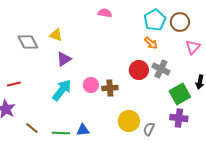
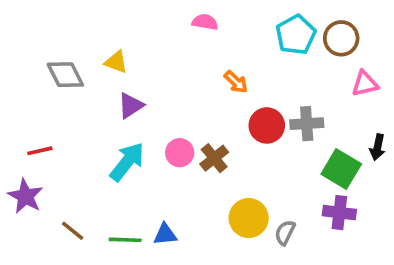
orange arrow: (151, 43) -> (236, 82), moved
pink triangle: (193, 47) -> (365, 84), turned 35
gray cross: (161, 69) -> (307, 124), turned -30
brown cross: (110, 88) -> (214, 158), turned -35
green square: (180, 94) -> (341, 169), turned -30

